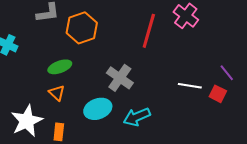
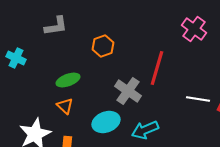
orange hexagon: (82, 28) -> (103, 46), moved, size x0.7
red line: (149, 31) -> (157, 68), moved

